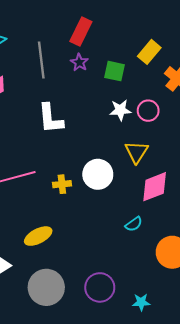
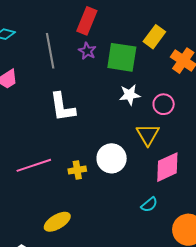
green square: (115, 71) -> (122, 57), size x1.5
pink circle: (148, 111) -> (164, 104), moved

